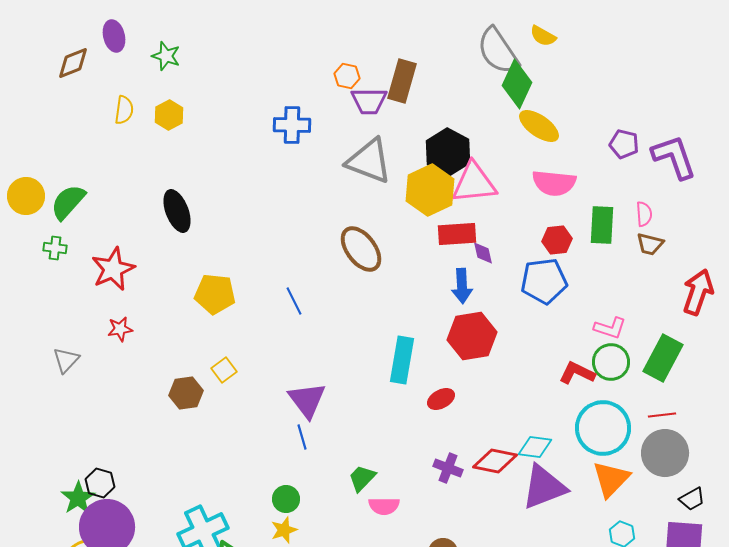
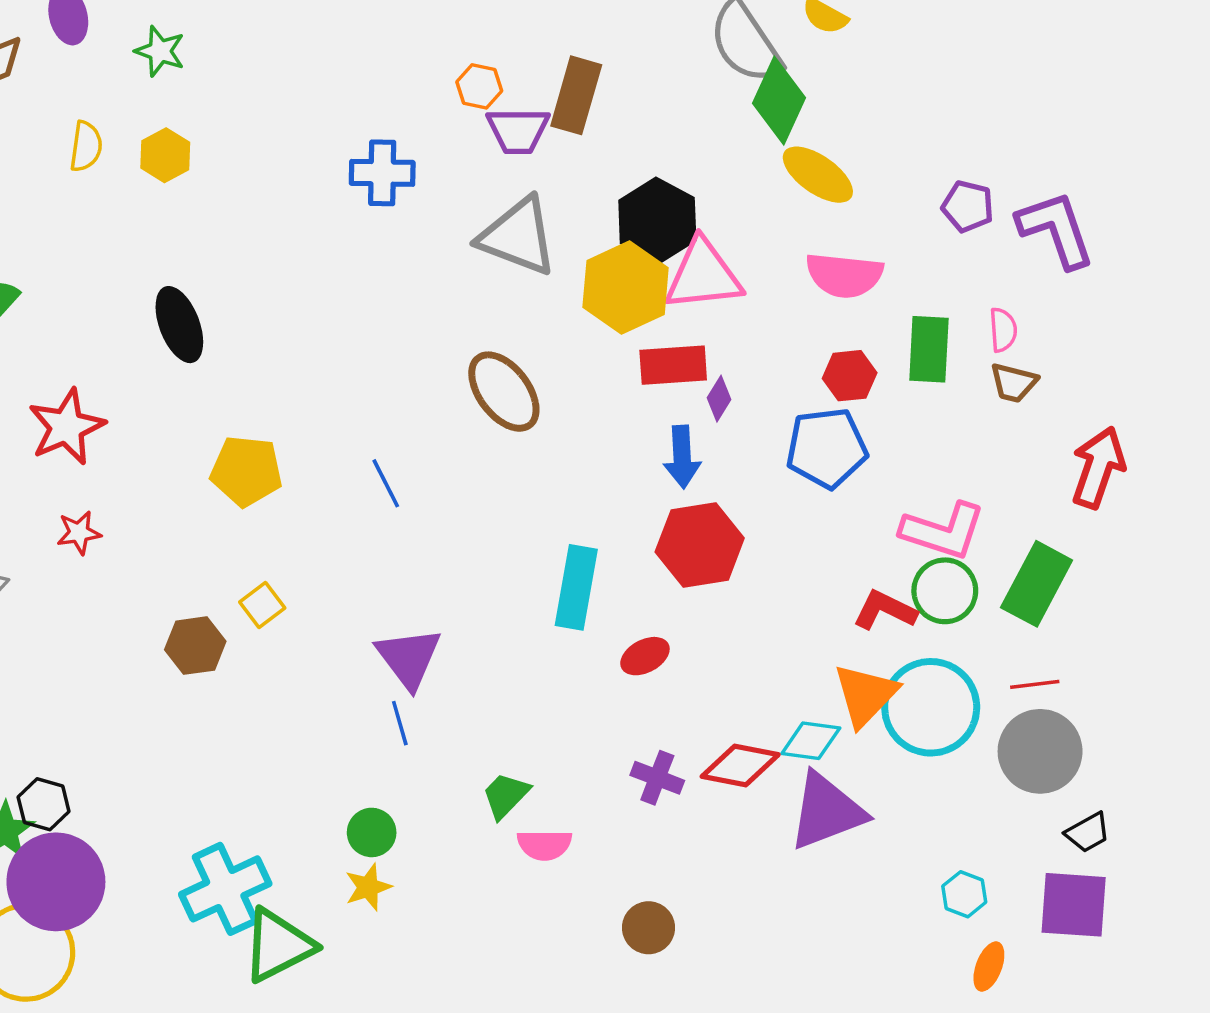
purple diamond: (483, 253) -> (719, 399), turned 45
pink L-shape: (610, 328) -> (943, 531), size x1.5
orange triangle: (611, 479) -> (865, 695), moved

